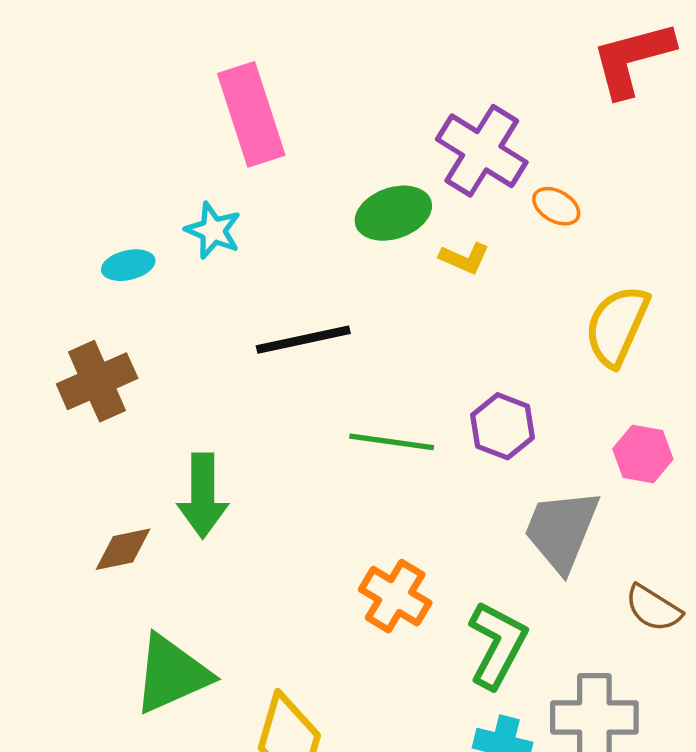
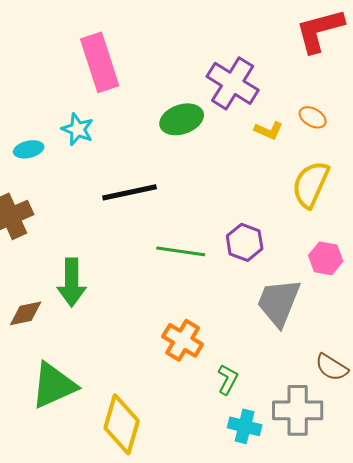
orange ellipse: (556, 206) -> (313, 117), moved
yellow L-shape: (464, 258) -> (269, 130), moved
brown semicircle: (653, 608) -> (332, 367), moved
green L-shape: (497, 645) -> (228, 379), moved, size x0.6

